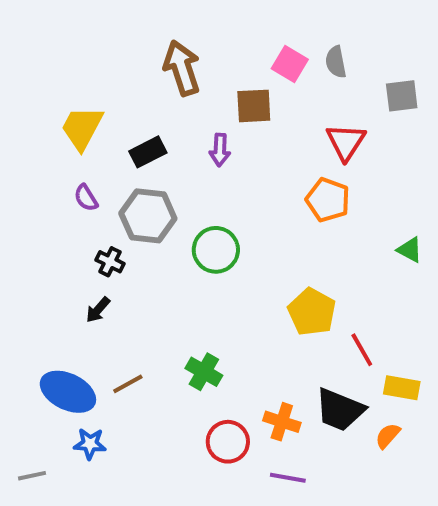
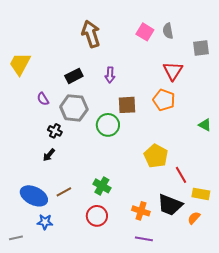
brown square: (254, 106) -> (127, 105), moved
yellow trapezoid: (82, 128) -> (20, 64), moved
red circle: (228, 442) -> (97, 216), moved

